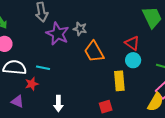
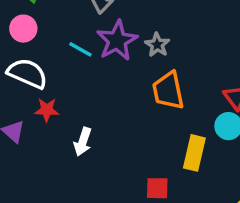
cyan line: (43, 68) -> (80, 49), moved
white arrow: (58, 104) -> (83, 142), moved

